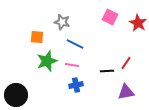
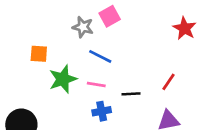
pink square: (110, 17) -> (110, 16), moved, turned 35
orange square: (37, 37) -> (39, 54), moved
black line: (107, 71) -> (131, 94), moved

